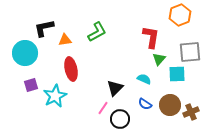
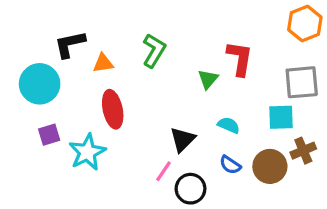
orange hexagon: (180, 15) -> (305, 23), moved
green L-shape: (97, 32) -> (154, 50), turned -30
green triangle: (159, 59) -> (208, 79), moved
brown cross: (191, 112) -> (303, 151), moved

